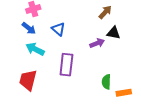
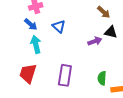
brown arrow: (105, 12) -> (104, 12), turned 88
cyan arrow: (35, 49) -> (36, 44), turned 48
purple rectangle: (66, 65) -> (65, 75), moved

